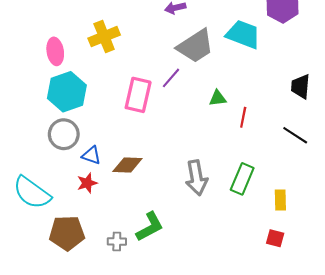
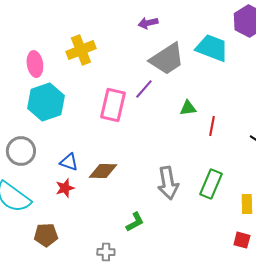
gray circle: (64, 134) -> (21, 151), moved
green L-shape: (150, 227) -> (135, 222), moved, size x0.7
brown pentagon: (67, 233) -> (46, 235), size x0.7
gray cross: (117, 241) -> (106, 252), moved

